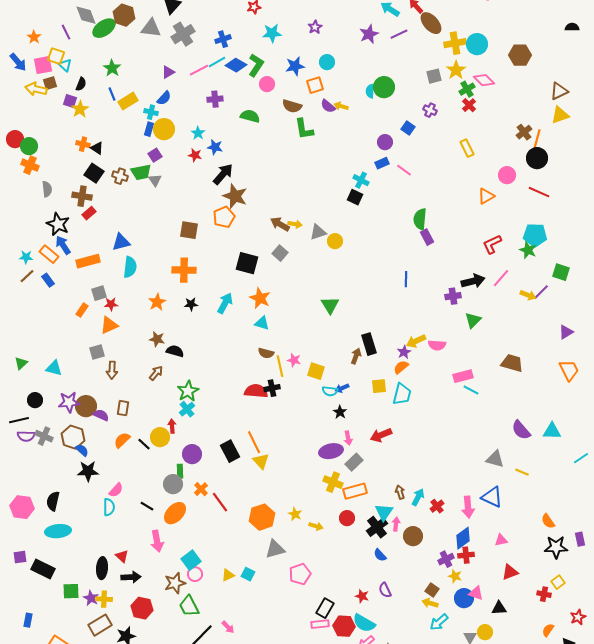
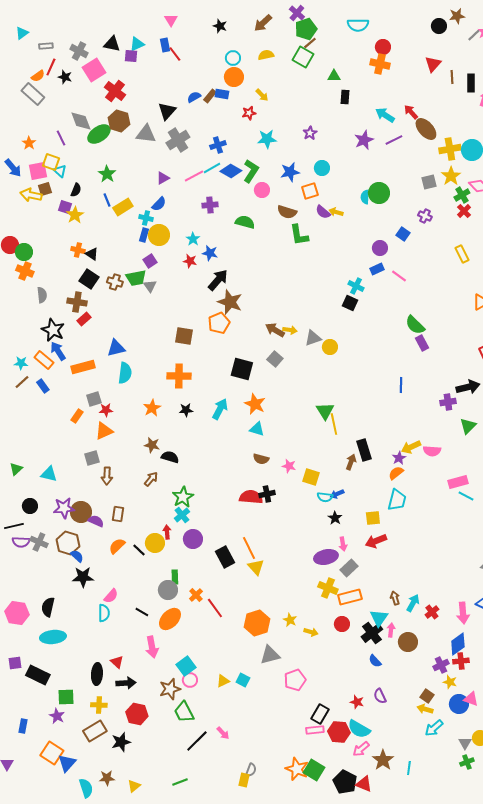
green semicircle: (420, 219) -> (415, 325), turned -50
yellow line: (280, 366) -> (334, 424), moved
yellow square: (379, 386) -> (373, 518), moved
purple circle: (192, 454) -> (193, 539), moved
purple star: (91, 598) -> (57, 716), moved

